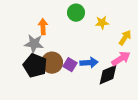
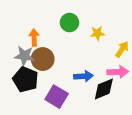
pink arrow: (121, 59) -> (118, 72), turned 30
brown circle: (52, 63) -> (43, 59), moved
purple square: (70, 65) -> (57, 97), moved, size x1.5

